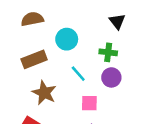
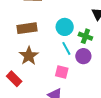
cyan circle: (67, 39) -> (65, 27), moved
cyan line: (78, 74) -> (66, 48), moved

